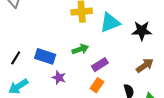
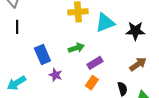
blue rectangle: (45, 56) -> (42, 55), turned 48
black line: (16, 58) -> (17, 27), moved, turned -32

